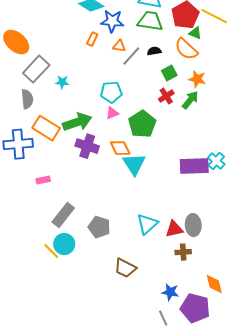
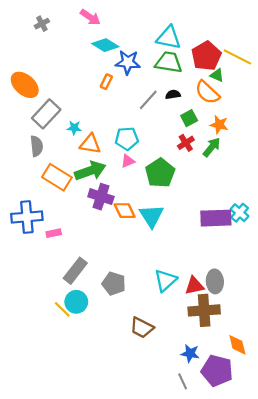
orange triangle: (119, 46) -> (90, 144), moved, size x1.5
blue cross: (18, 144) -> (27, 217), moved
orange diamond: (120, 148) -> (125, 211), moved
brown cross: (183, 252) -> (204, 310), size x1.8

